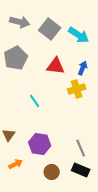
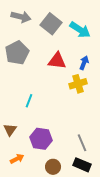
cyan line: (35, 101) -> (29, 101), moved, turned 56

